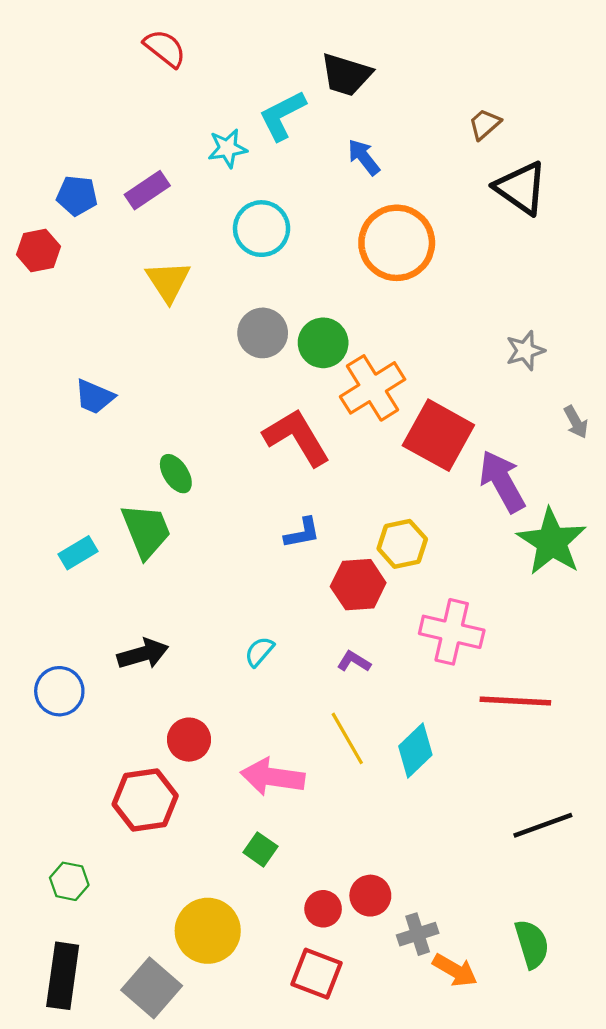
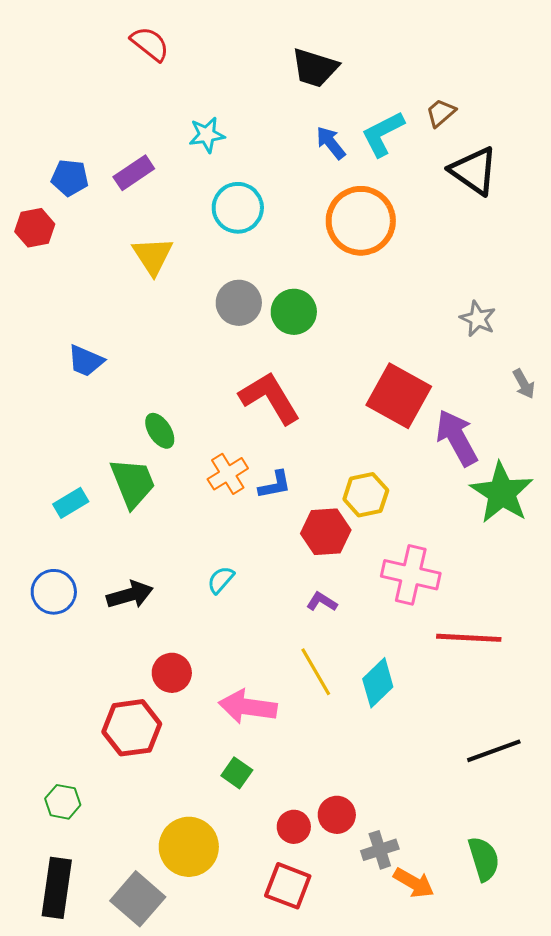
cyan L-shape: (282, 115) -> (383, 134), moved
gray star: (525, 351) -> (478, 319), turned -30
orange cross: (373, 388) -> (228, 474), moved, size x0.7
cyan semicircle: (259, 652) -> (221, 580), moved
blue circle: (59, 691) -> (54, 592), moved

